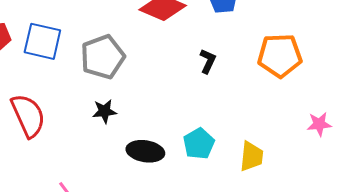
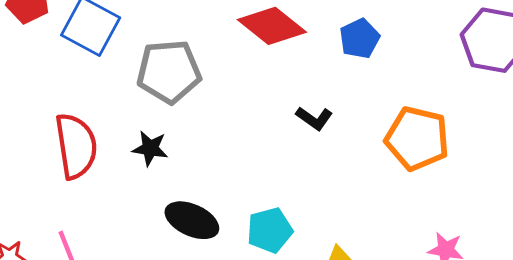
black L-shape: (208, 61) -> (314, 118), turned 85
red semicircle: (28, 116) -> (76, 146), moved

